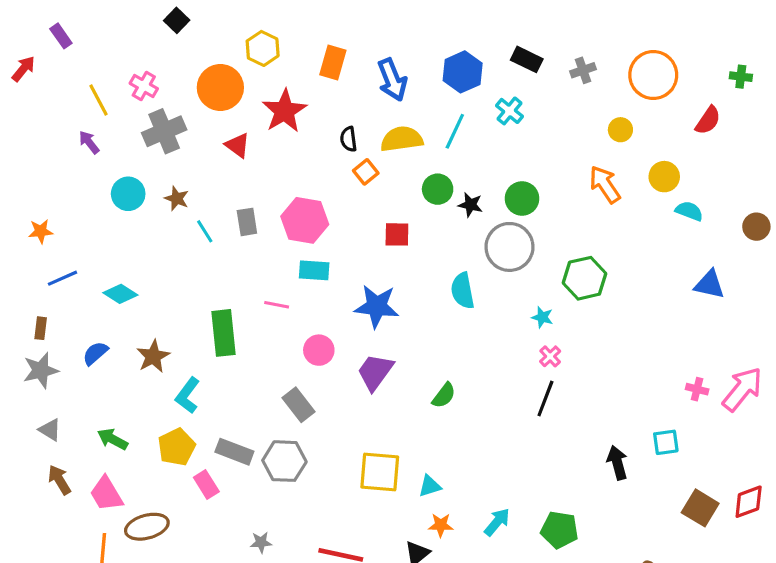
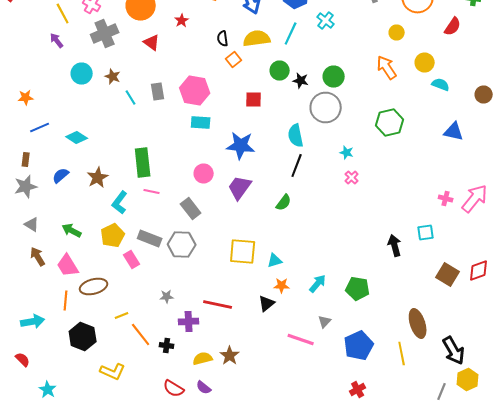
red star: (284, 111) -> (182, 20), size x0.5
green hexagon: (585, 278) -> (390, 122), moved
pink line: (277, 305) -> (152, 192), moved
black line: (545, 399) -> (297, 166), moved

